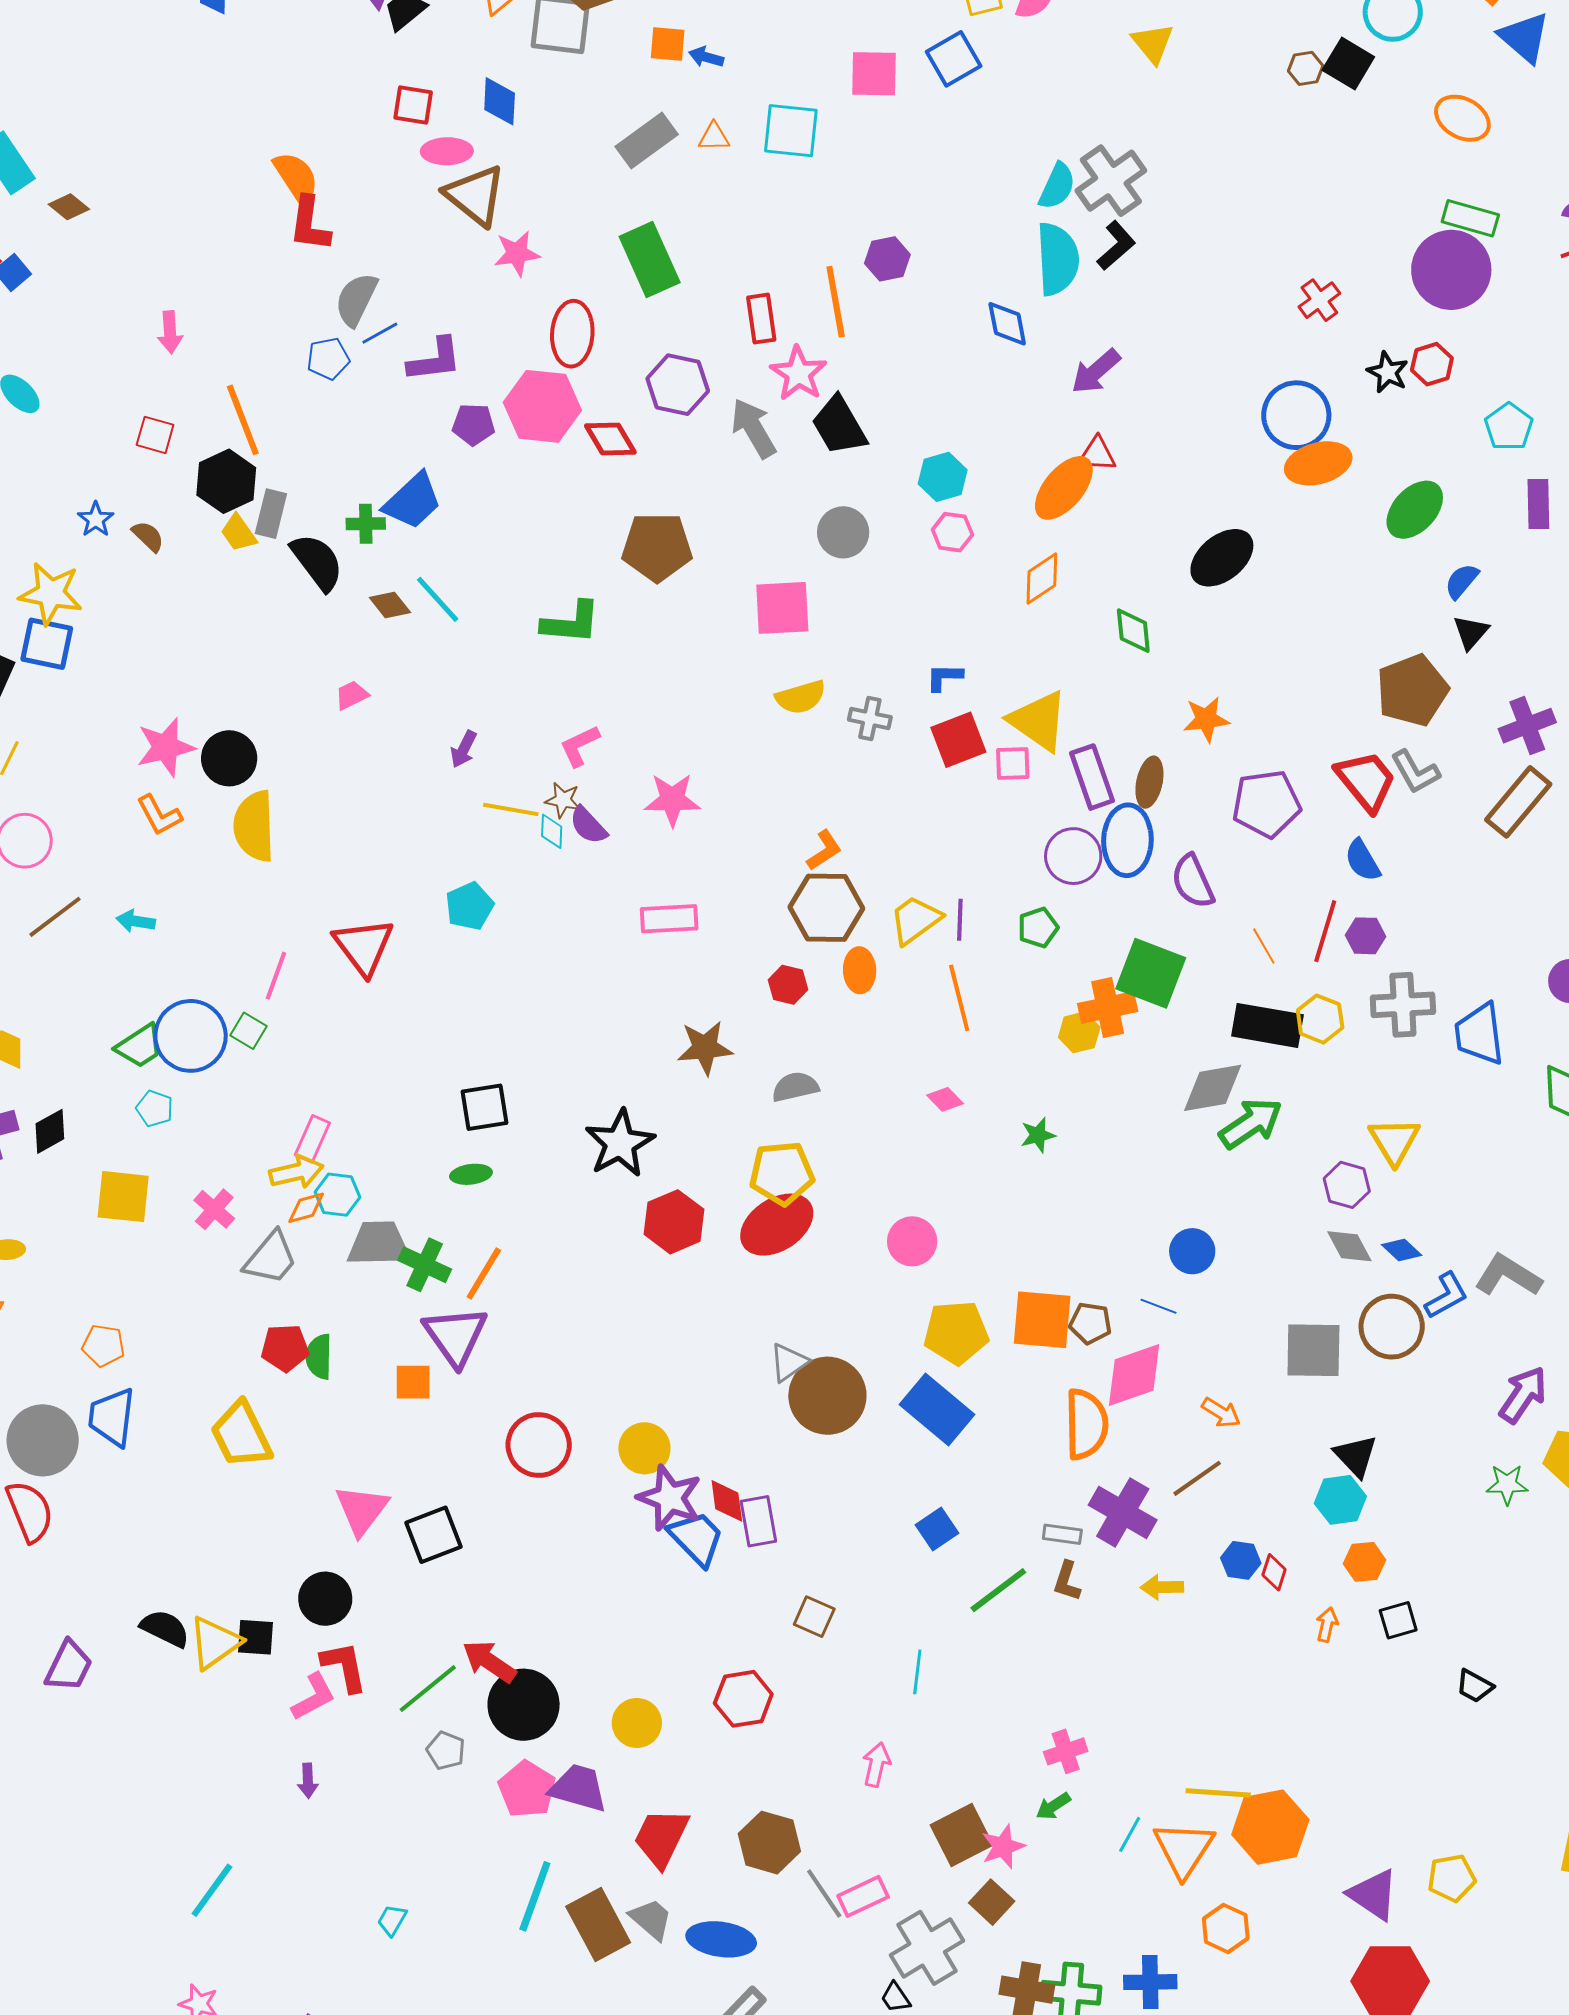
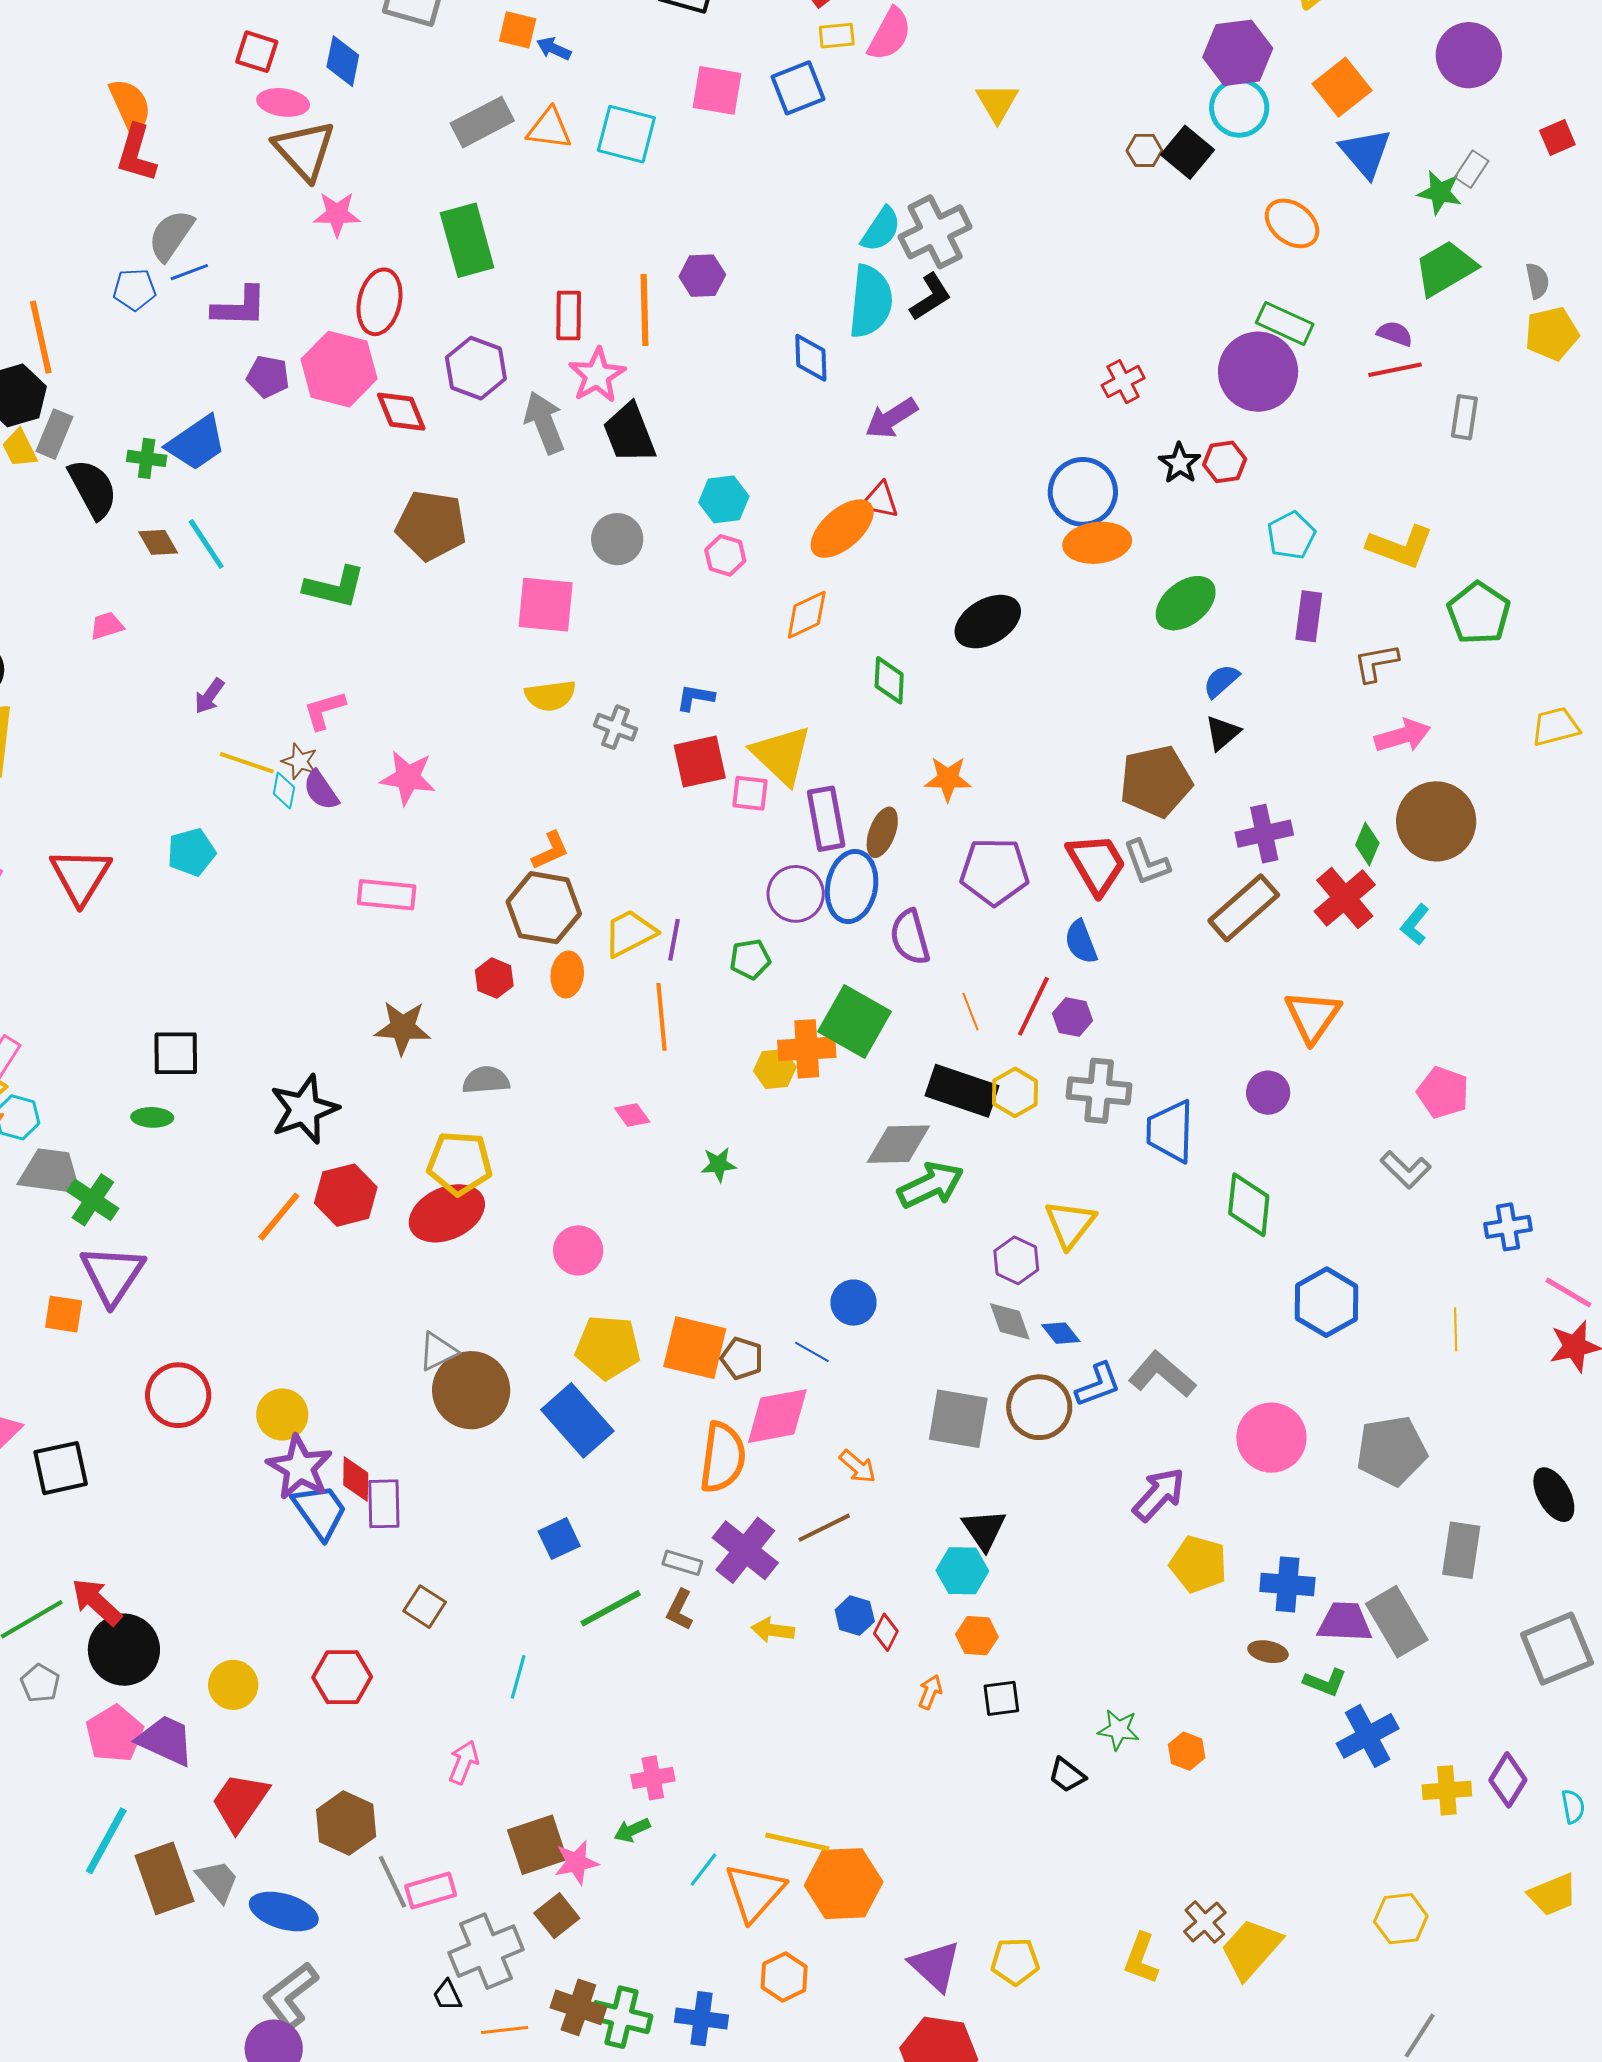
orange triangle: (714, 137) -> (549, 129), size x1.4
orange line: (484, 1274) -> (279, 1217), moved
green star: (1507, 1484) -> (1118, 1730), moved

